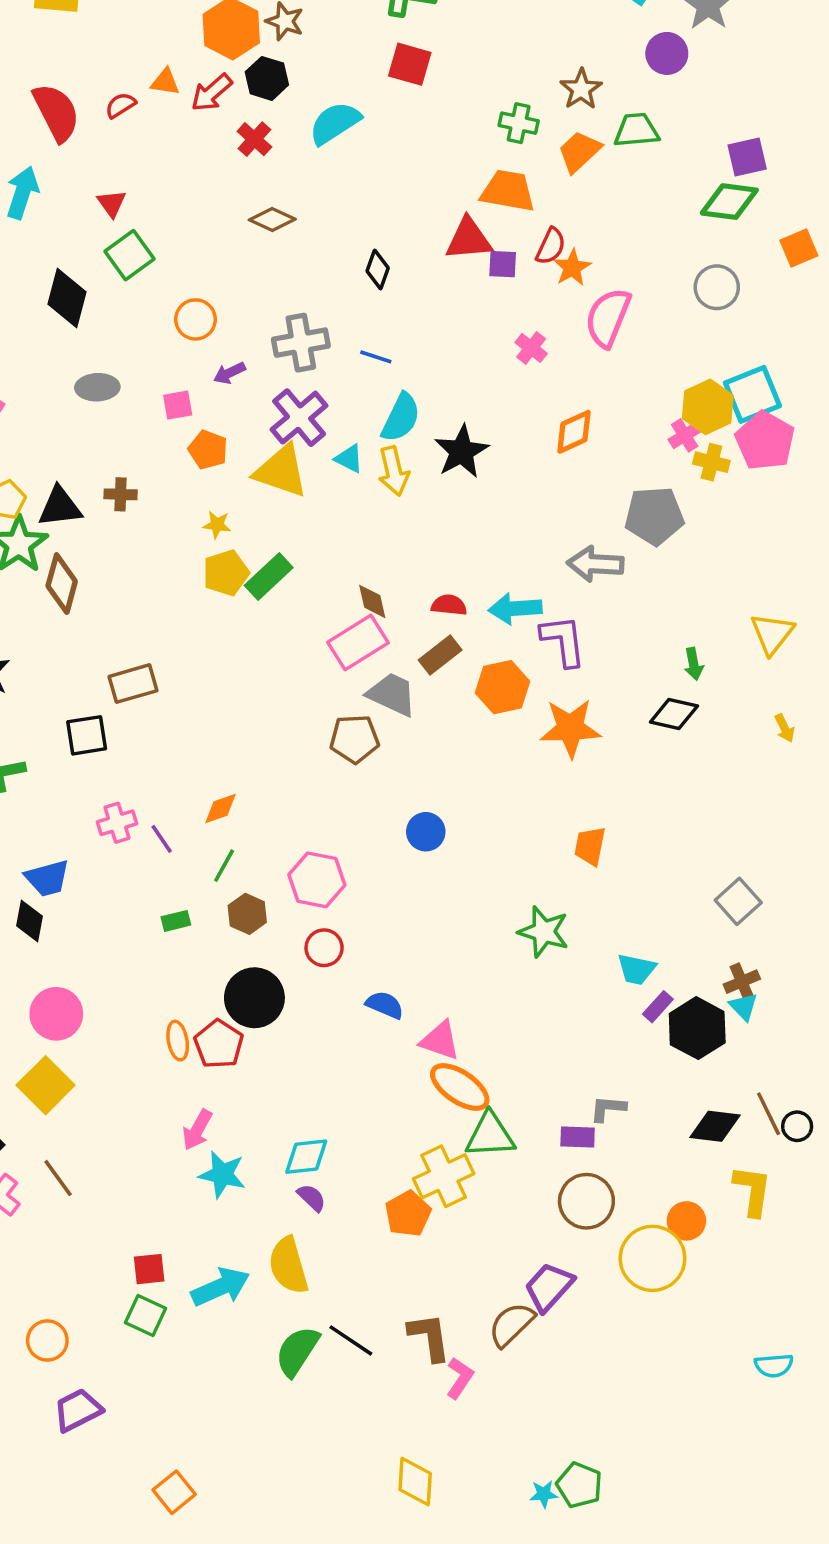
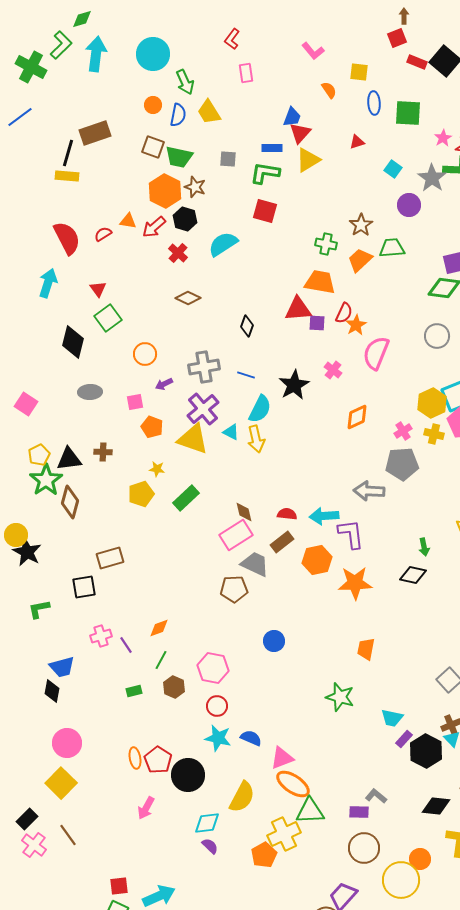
pink cross: (685, 435) -> (403, 431), moved
black star: (462, 452) -> (294, 385), moved
yellow pentagon: (226, 573) -> (141, 494), moved
black circle: (254, 998) -> (188, 775), moved
pink triangle: (440, 1041) -> (282, 758), turned -40
gray L-shape: (608, 1108) -> (376, 796), turned 35
cyan star: (222, 1174) -> (218, 738), moved
yellow semicircle: (288, 1266) -> (242, 797), moved, turned -136

